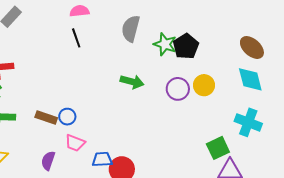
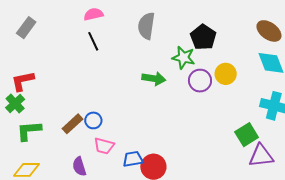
green star: (165, 44) -> (183, 58), moved
brown rectangle: (46, 118) -> (73, 124), turned -55
purple semicircle: (48, 161) -> (79, 166), turned -30

